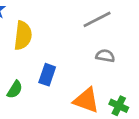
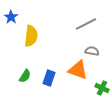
blue rectangle: (47, 75) -> (49, 78), moved
orange triangle: (86, 100) -> (78, 70), moved

